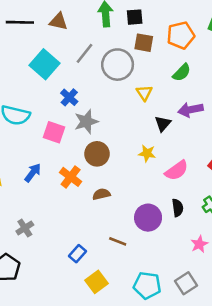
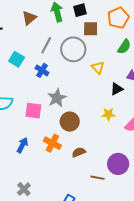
brown triangle: (58, 21) -> (29, 18), moved, turned -42
cyan square: (45, 64) -> (17, 59), size x0.7
blue cross: (69, 97) -> (42, 70), moved
black triangle: (163, 124) -> (117, 89), turned 32
brown line: (118, 241) -> (98, 178), moved

